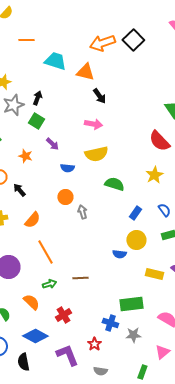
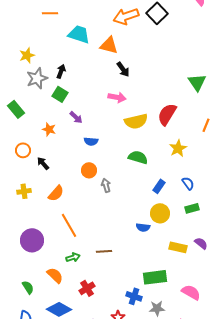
red semicircle: (159, 141) -> (167, 114), moved, turned 75
yellow semicircle: (96, 154) -> (136, 121), moved

